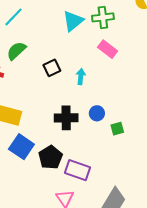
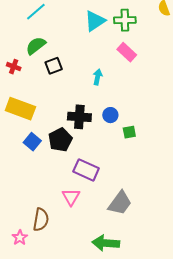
black square: (52, 68) -> (54, 66), moved
blue square: (21, 147) -> (32, 142), size x0.7
black pentagon: (50, 157) -> (60, 140), moved

